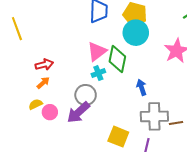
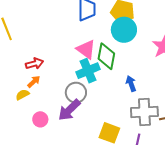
pink triangle: (97, 51) -> (86, 49), turned -45
cyan cross: (98, 73) -> (88, 71), size x1.6
yellow semicircle: (35, 104) -> (23, 95), moved
pink circle: (50, 112) -> (40, 119), moved

